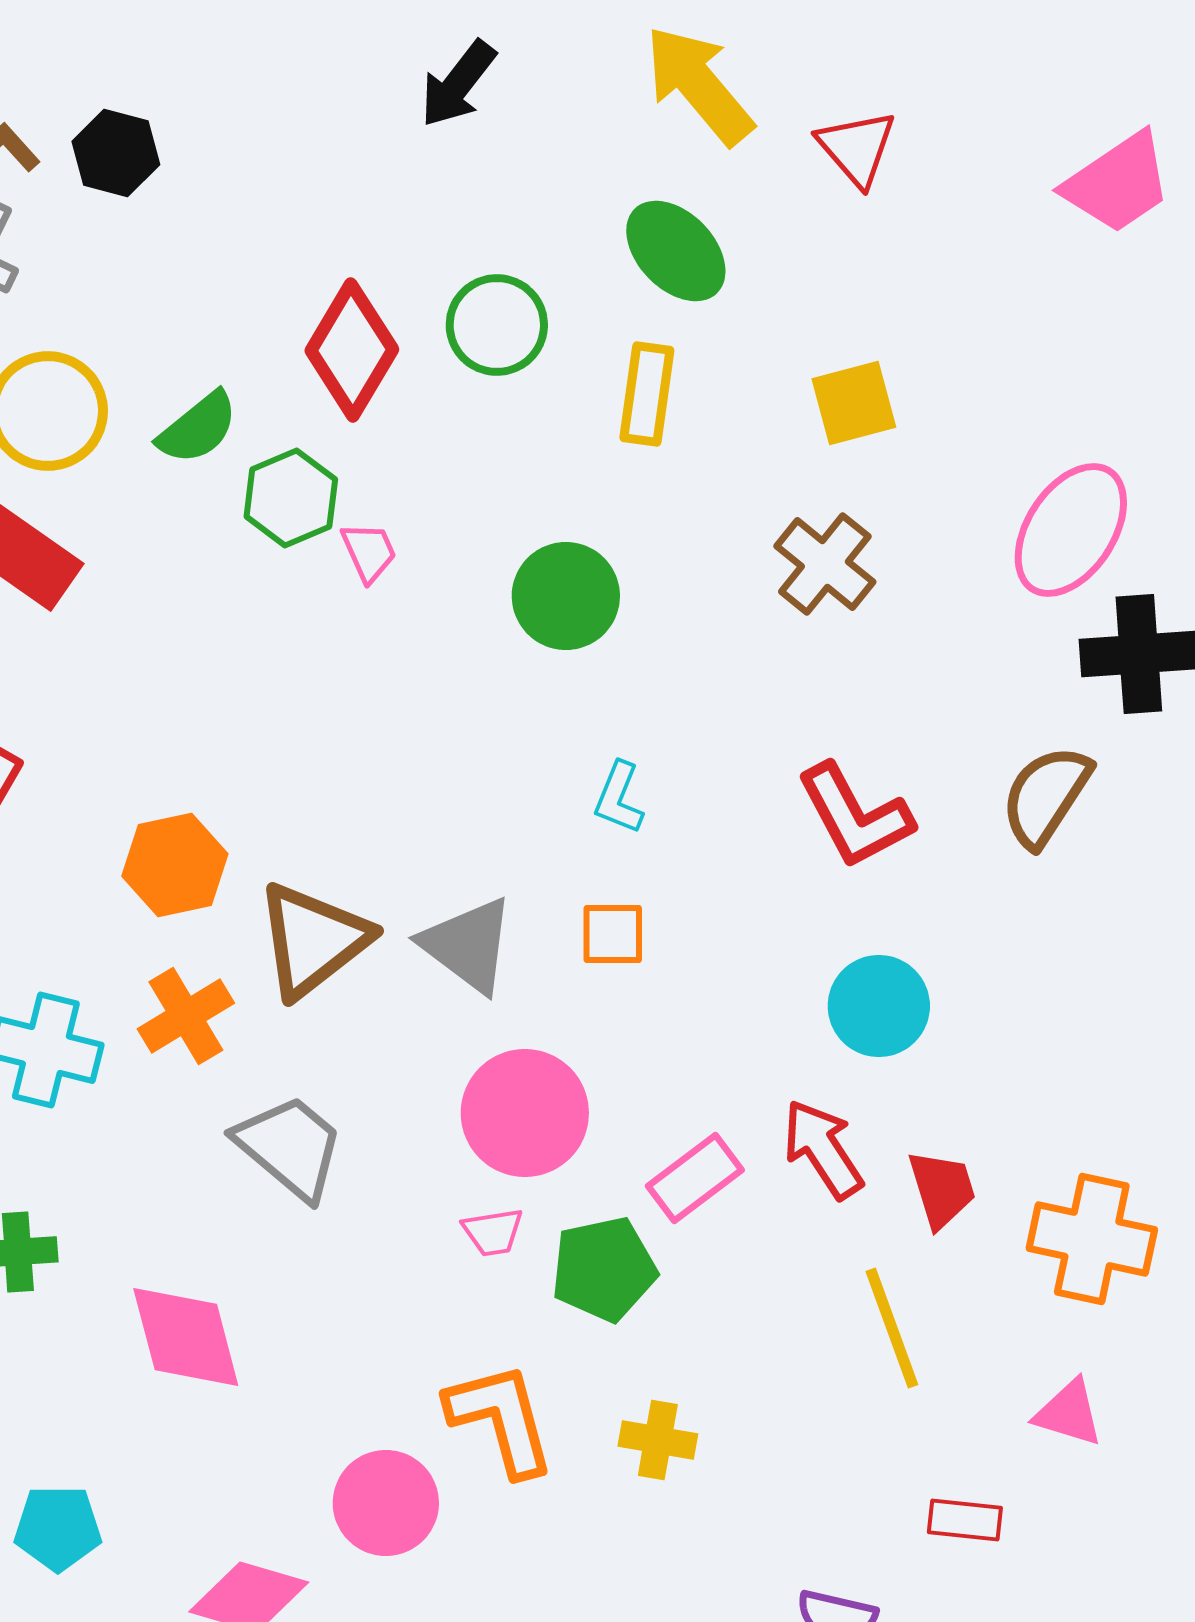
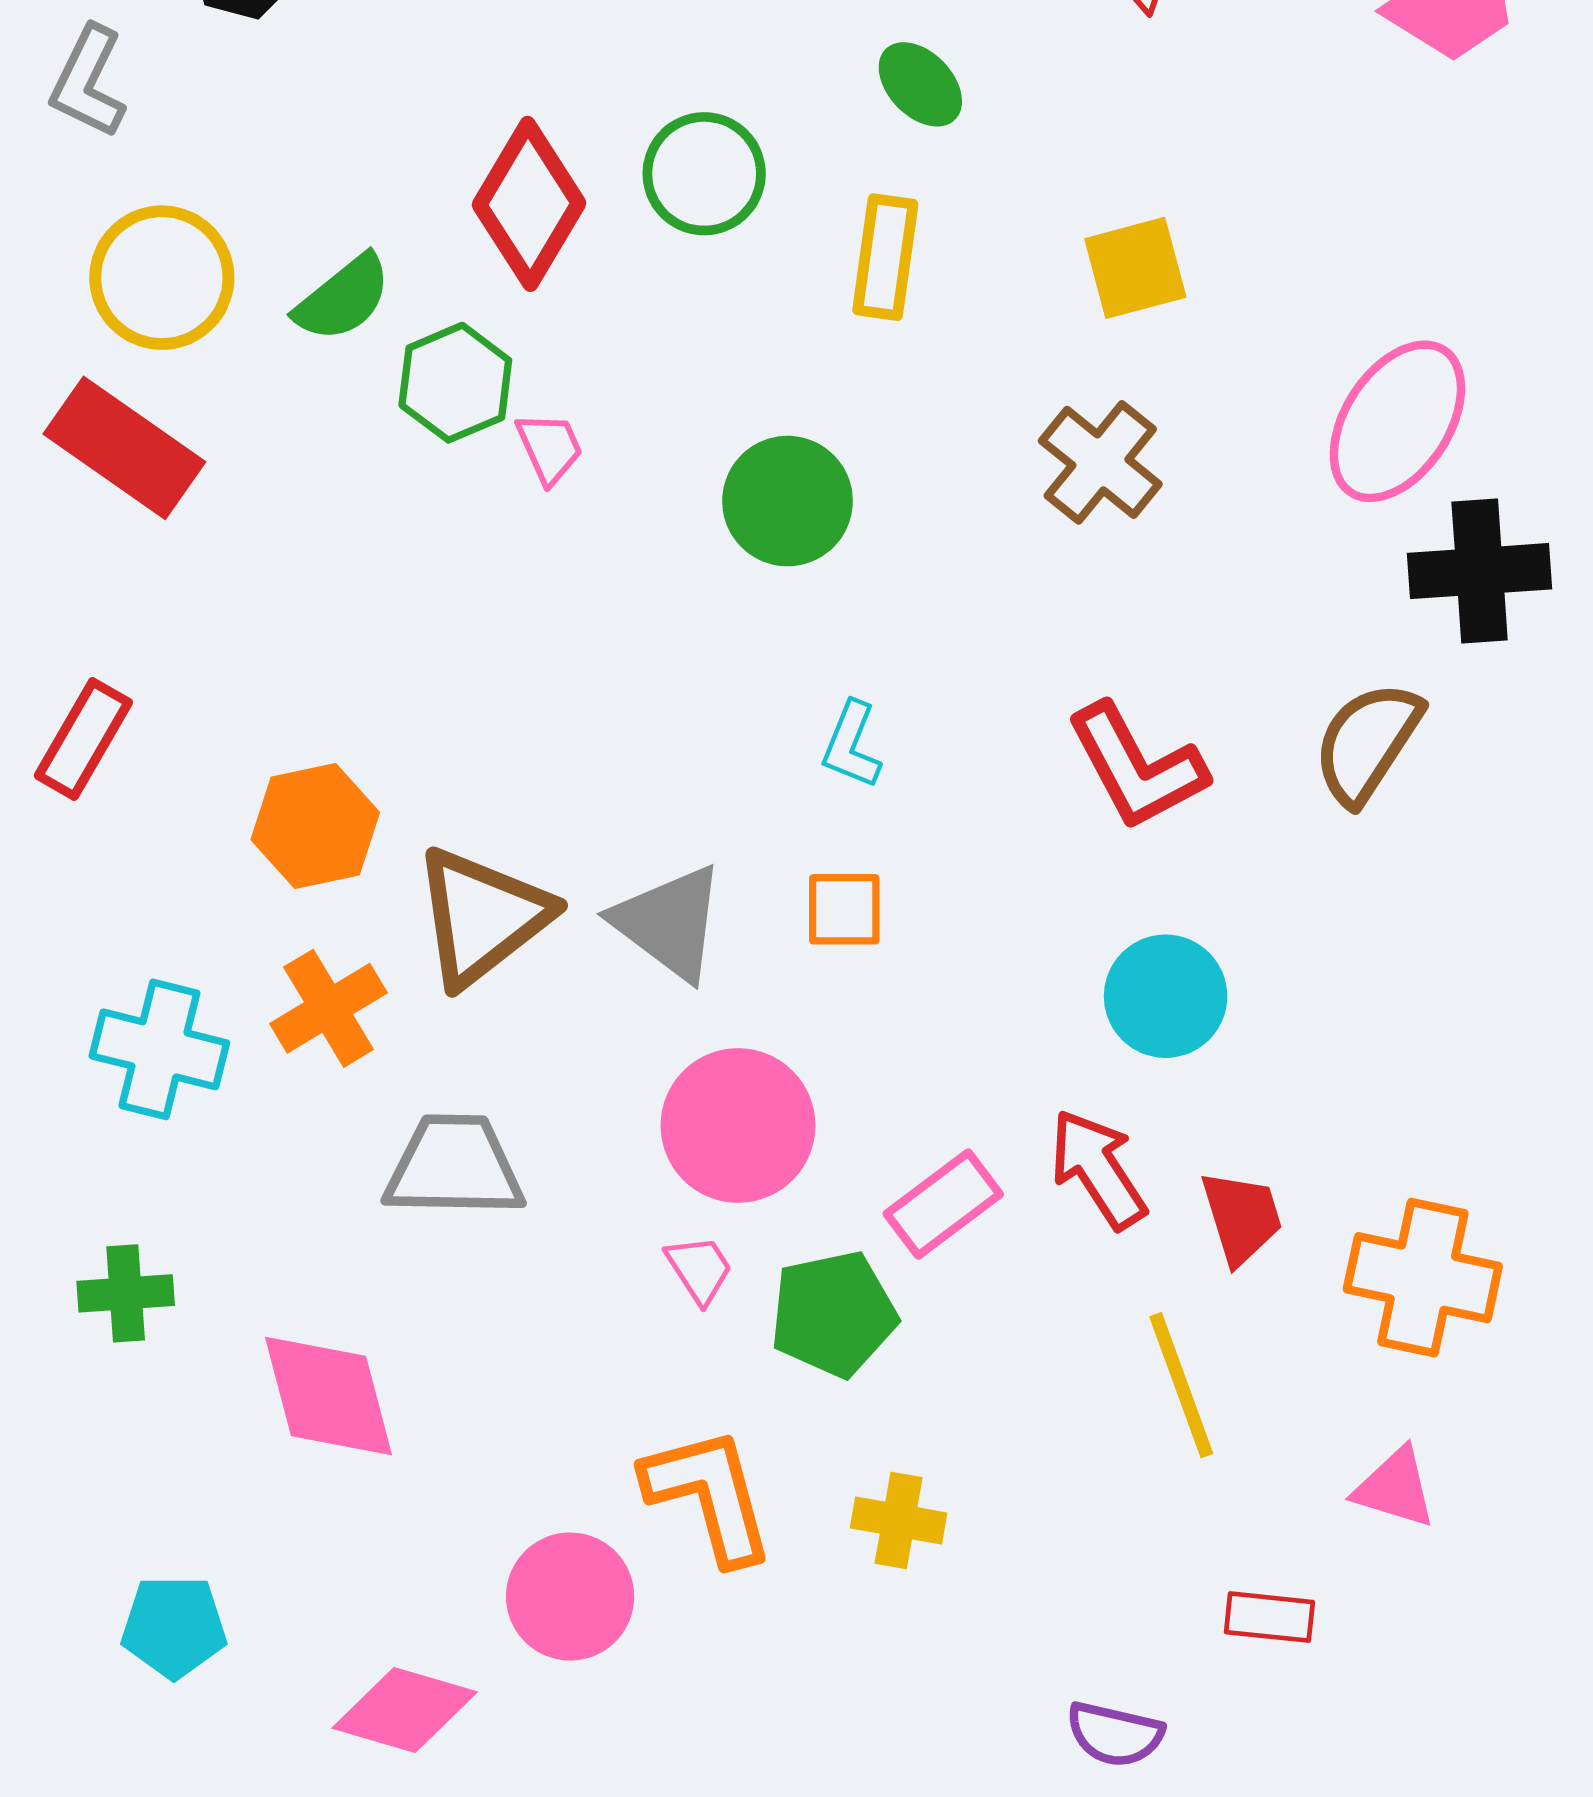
green ellipse: (676, 251) -> (920, 84), size x0.7
gray trapezoid: (290, 1147) -> (454, 1167), turned -39
pink trapezoid: (493, 1232) -> (699, 1269), turned -114

